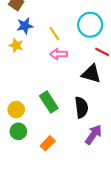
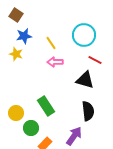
black semicircle: (81, 107) -> (88, 111), moved
green circle: (18, 131) -> (31, 128), moved
purple arrow: (93, 135) -> (74, 136), moved

